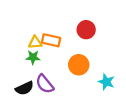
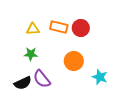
orange rectangle: (51, 40) -> (59, 27), moved
yellow triangle: (35, 42) -> (33, 29), moved

